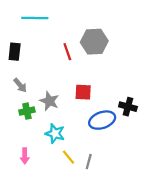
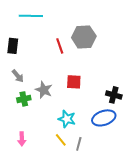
blue ellipse: (102, 120) -> (104, 118), moved
cyan star: (55, 134) -> (67, 119), moved

